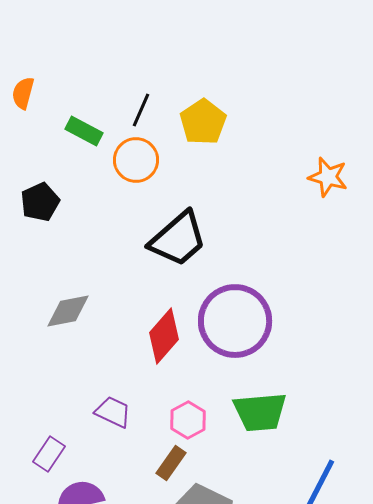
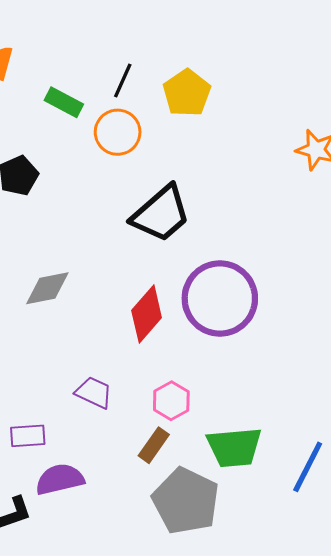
green trapezoid: (260, 412) -> (234, 447), moved
purple rectangle: (49, 454) -> (28, 436), turned 52

